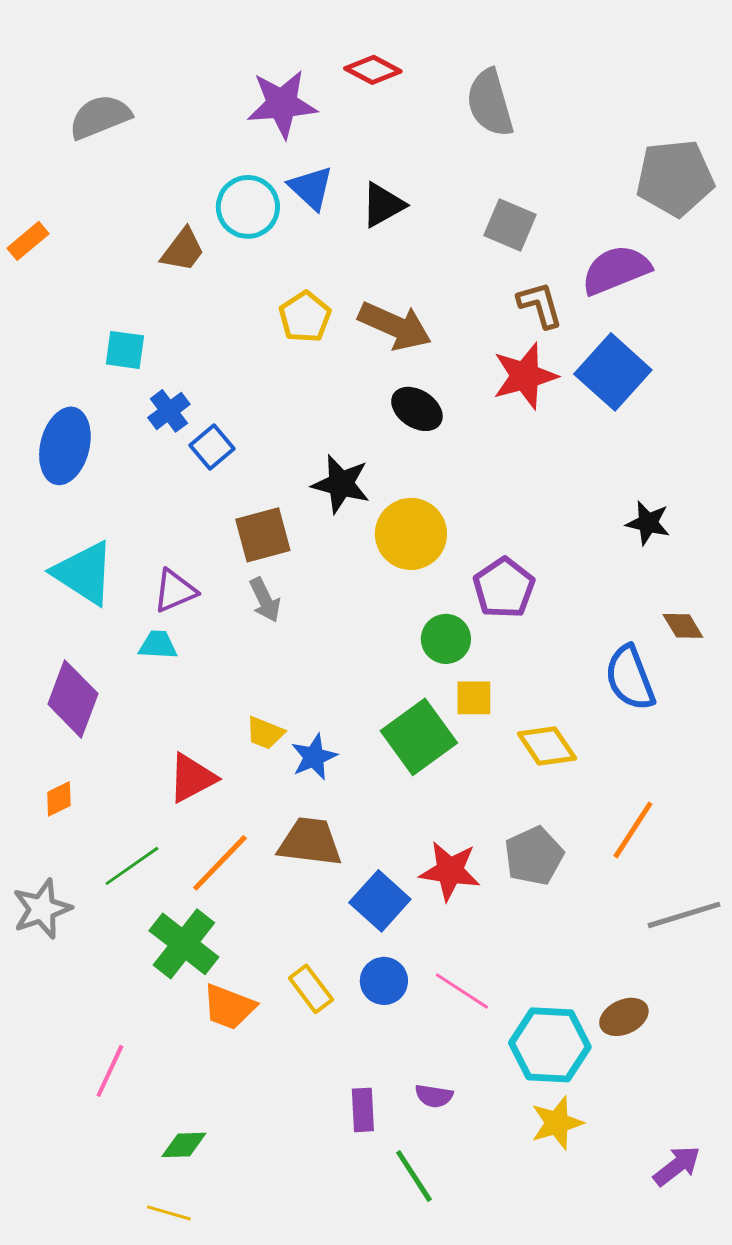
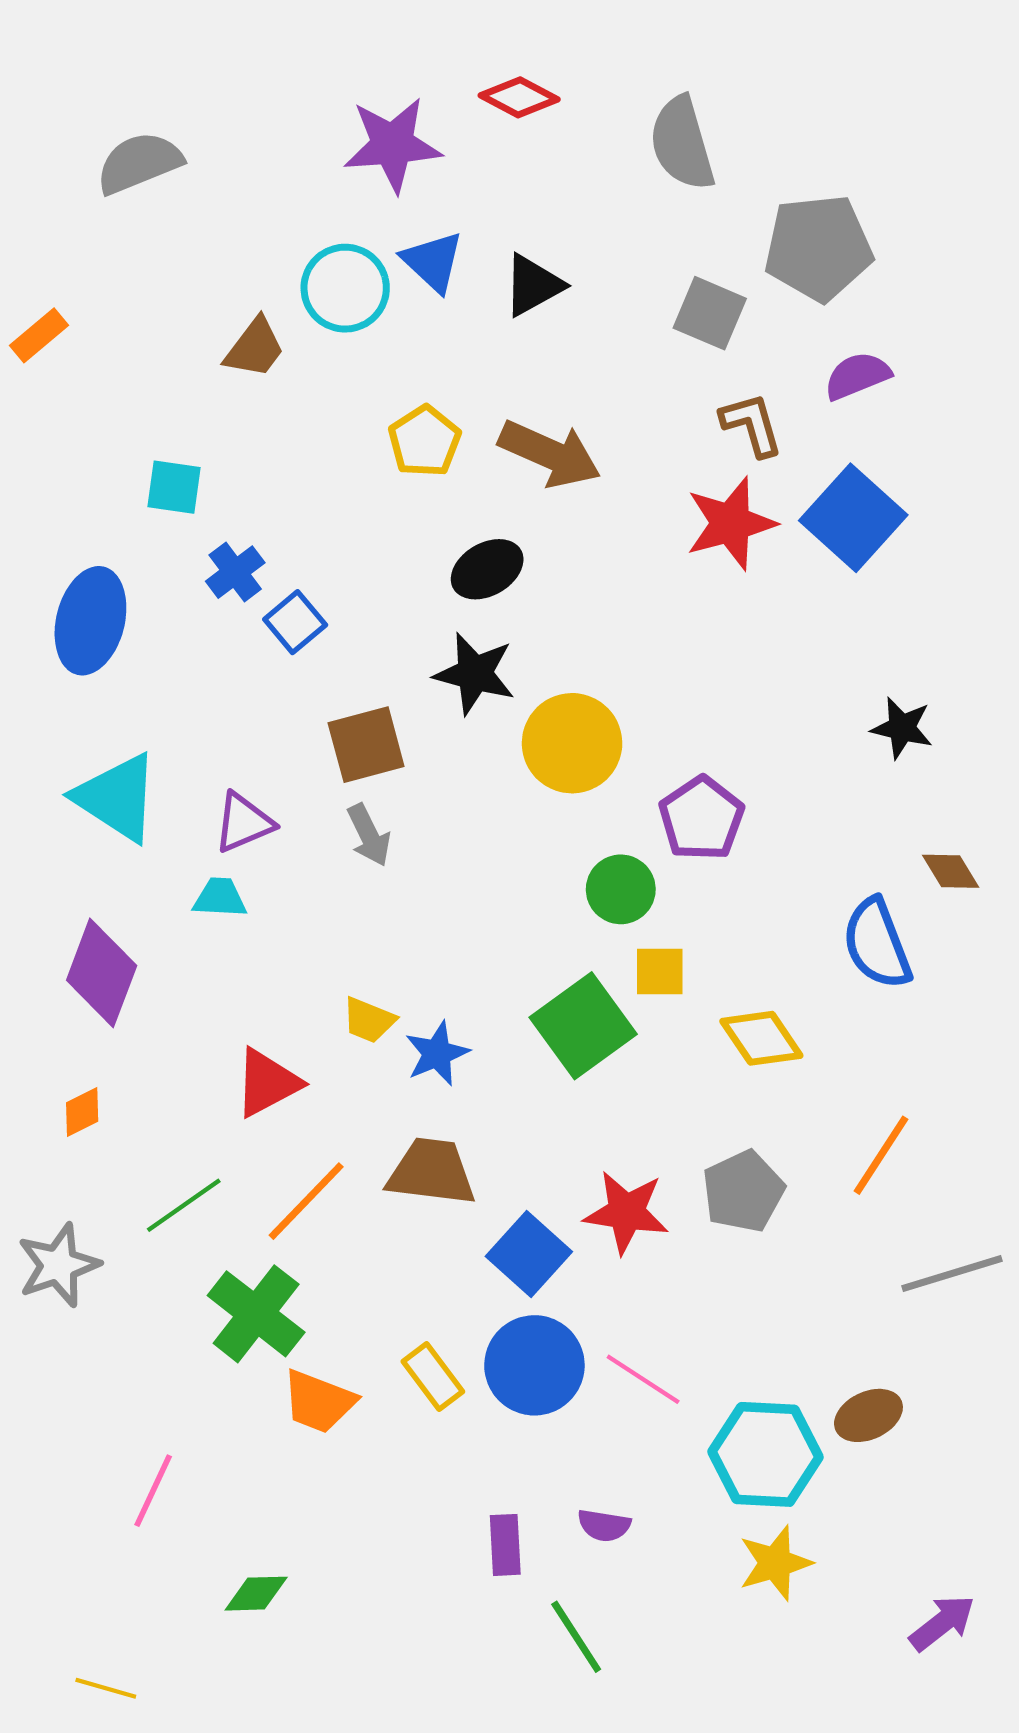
gray pentagon: (675, 178) -> (818, 248), moved
purple semicircle: (616, 270) -> (857, 376), size x0.7
black ellipse: (417, 409) -> (487, 569), moved, turned -63
blue circle: (384, 981) -> (534, 1365), size x1.5
yellow line: (169, 1213) -> (106, 1688), moved

